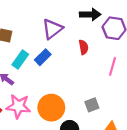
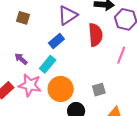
red semicircle: (83, 47) -> (95, 35), size x1.6
cyan rectangle: (20, 60) -> (48, 64), moved

